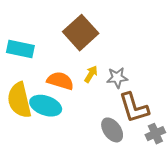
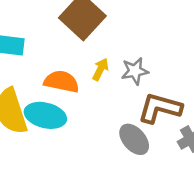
brown L-shape: (134, 108) -> (160, 108), turned 128

